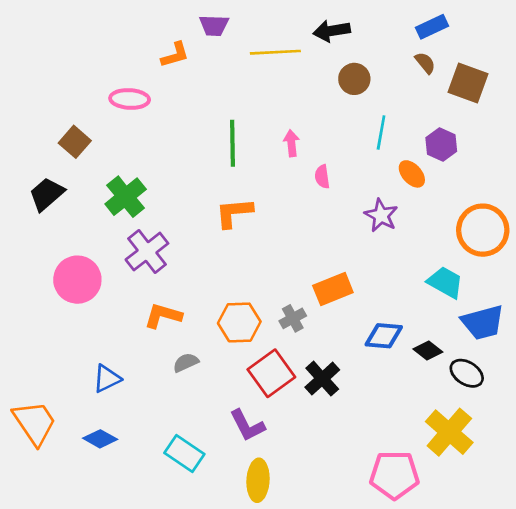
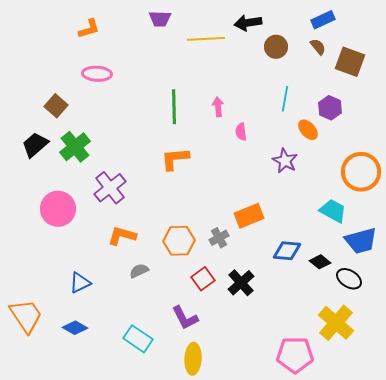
orange L-shape: (175, 55) -> (89, 29), moved
brown circle: (354, 79) -> (276, 47), moved
green cross: (126, 197) -> (75, 147), moved
red square: (271, 373) -> (203, 279), size x0.7

